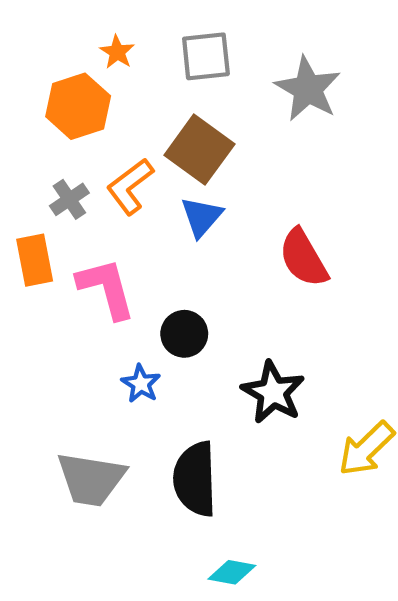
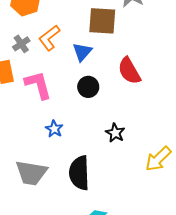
brown square: (199, 150) -> (102, 21), moved, turned -32
black circle: (184, 334) -> (88, 87), moved
black star: (273, 392) -> (115, 133), size x0.7

